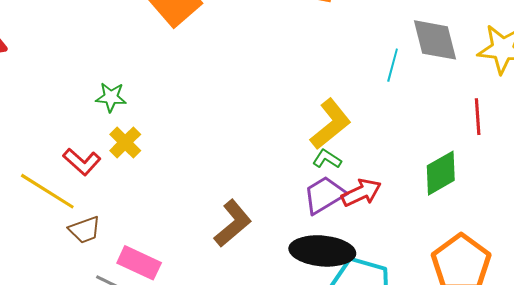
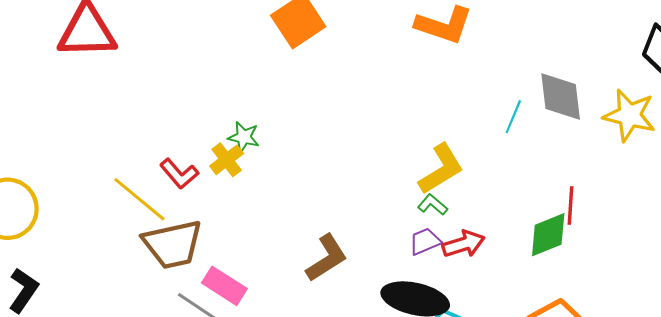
green star: (111, 97) -> (244, 137), moved
red line: (478, 117) -> (570, 205), moved
purple trapezoid: (324, 195) -> (425, 241), size x0.7
brown trapezoid: (85, 230) -> (173, 244), size x1.8

